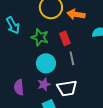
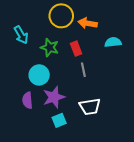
cyan circle: (46, 63) -> (39, 75), moved
purple star: (44, 84) -> (54, 97), size x1.5
white trapezoid: (67, 88) -> (90, 107), moved

